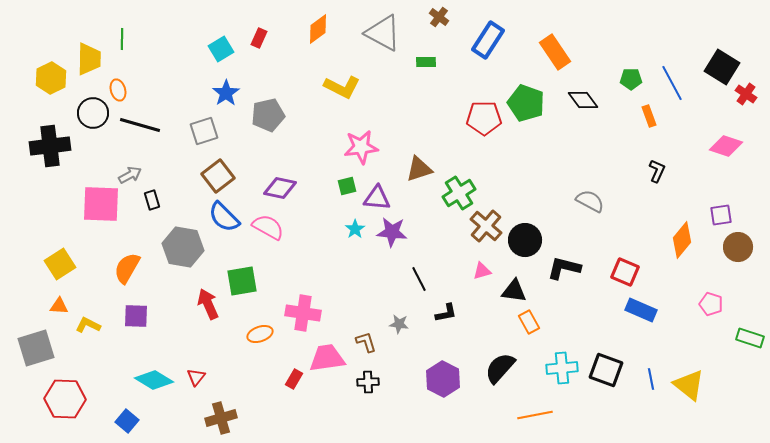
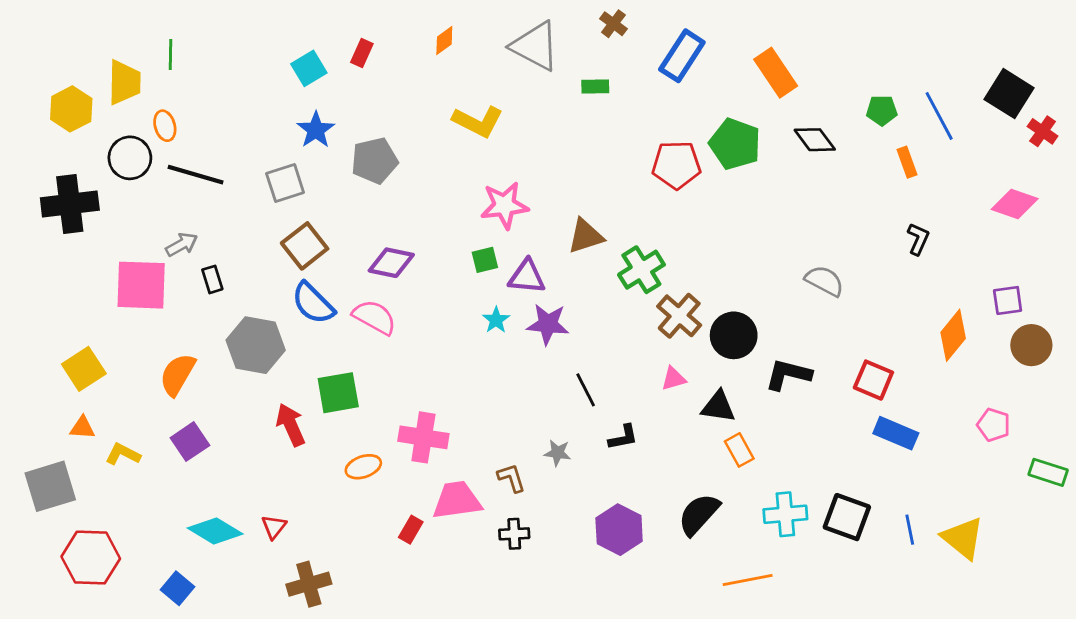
orange diamond: (318, 29) -> (444, 40), size x0.7
purple square: (136, 316) -> (190, 442), turned -36

